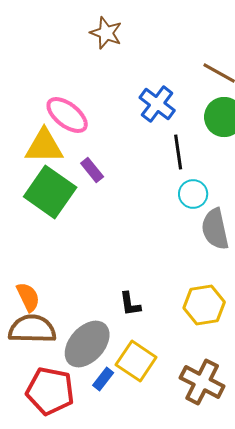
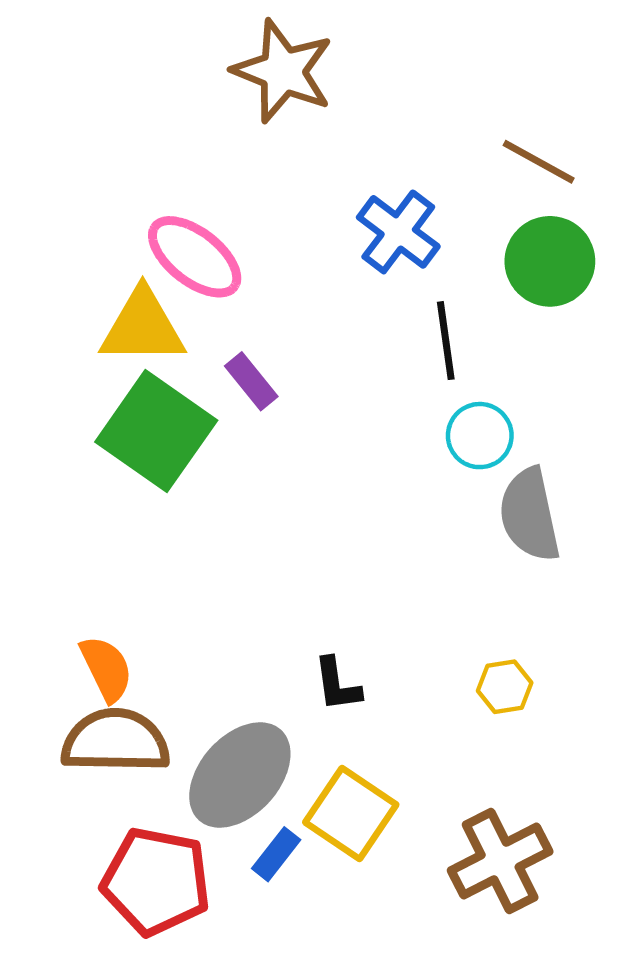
brown star: (106, 33) -> (283, 71), size x1.4
yellow hexagon: (204, 305) -> (505, 687), size x0.6
brown cross: (202, 382) -> (500, 861), turned 36

